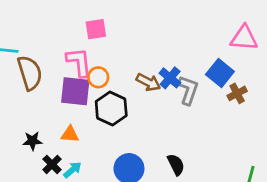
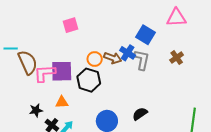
pink L-shape: (79, 62) -> (45, 73), moved, turned -80
blue square: (220, 73) -> (145, 35), moved
orange circle: (98, 77) -> (95, 59), moved
black semicircle: (176, 165) -> (140, 114), turned -91

